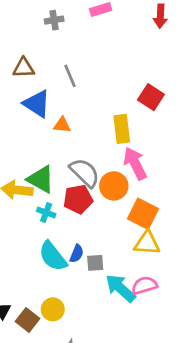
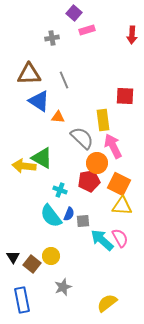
brown triangle: (24, 68) -> (29, 74), size x1.4
red square: (151, 97) -> (125, 96), turned -30
gray semicircle: (85, 173) -> (82, 138), moved
red pentagon: (78, 199) -> (89, 181), moved
cyan cross: (46, 212) -> (60, 190), moved
pink semicircle: (144, 285) -> (120, 238), turned 78

